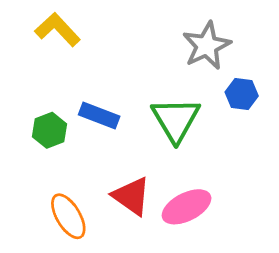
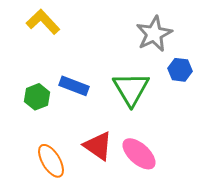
pink ellipse: (187, 207) -> (139, 154), turned 69

